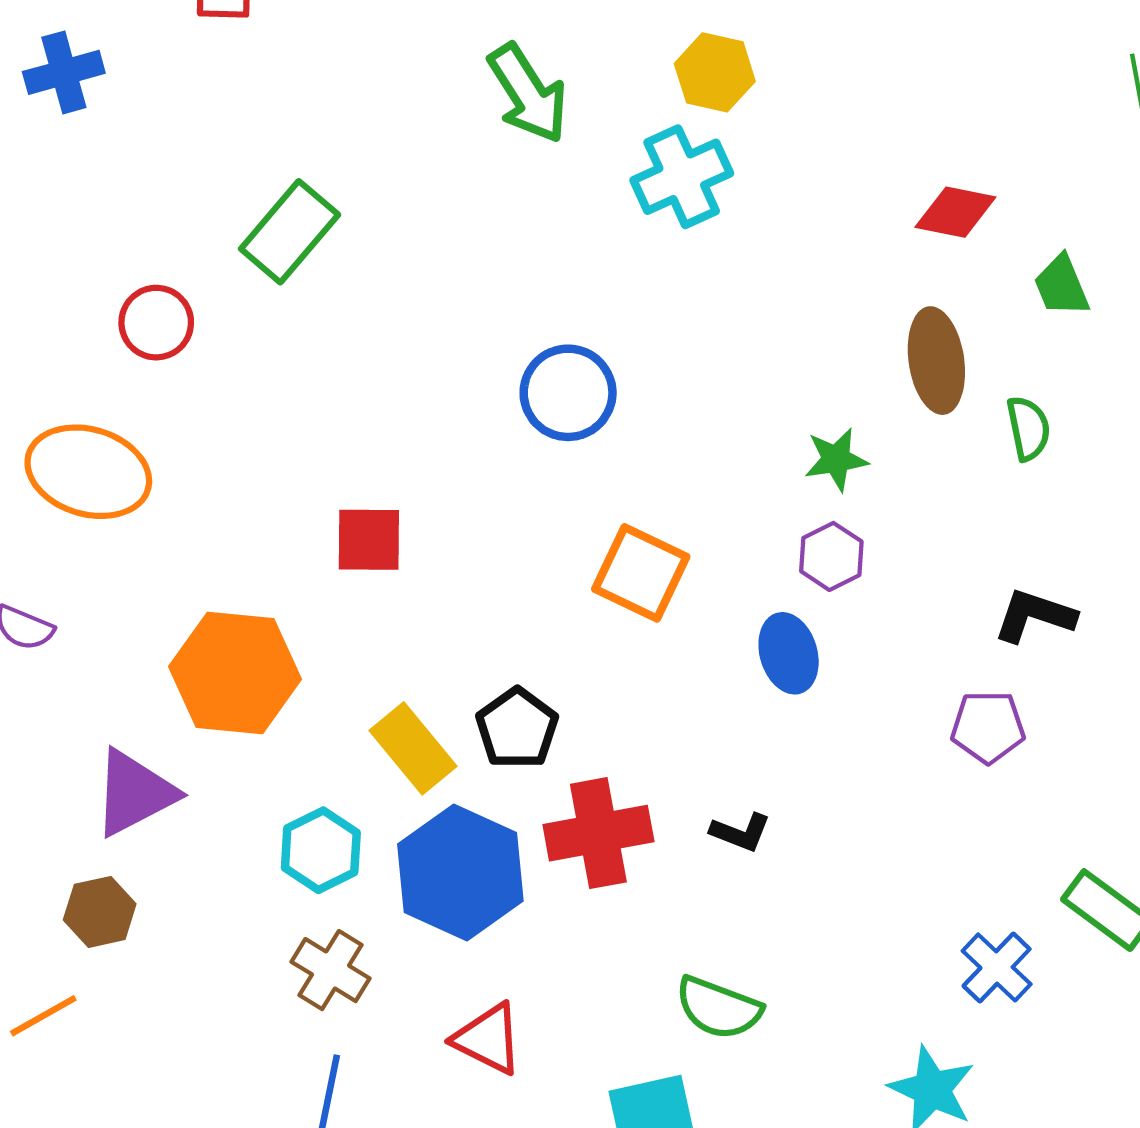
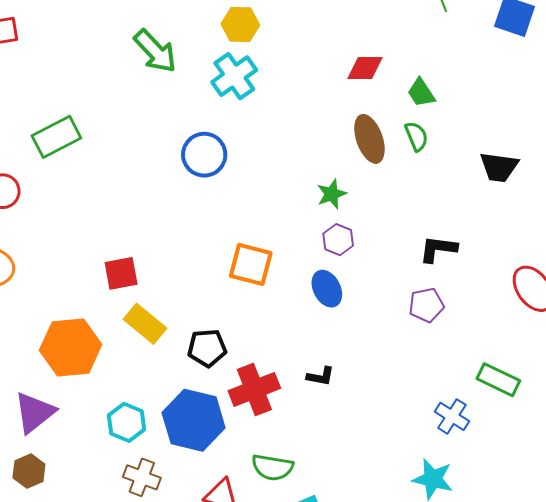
green rectangle: (290, 232) -> (56, 137), turned 33
blue circle: (568, 393) -> (204, 155), moved
green semicircle: (1028, 428) -> (416, 136), moved
black pentagon: (517, 728) -> (207, 348), turned -30
yellow rectangle: (413, 748) -> (145, 324), moved
green semicircle: (718, 1008) -> (272, 467), moved

